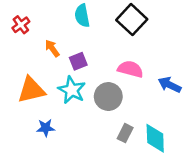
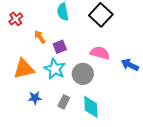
gray rectangle: (125, 133) -> (64, 102), moved
cyan diamond: (155, 138) -> (91, 107), moved

